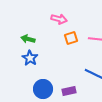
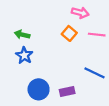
pink arrow: (59, 19) -> (80, 13), moved
orange square: (71, 38) -> (69, 33), turned -32

